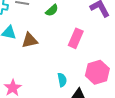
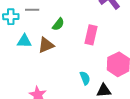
green semicircle: (52, 10) -> (58, 24), moved

